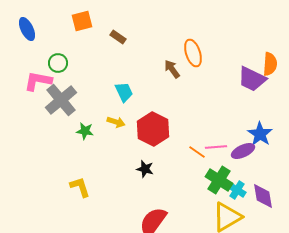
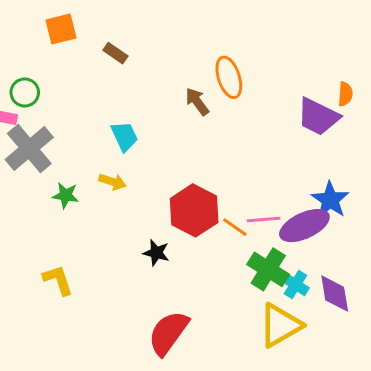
orange semicircle: (270, 64) -> (345, 94), size x0.7
red hexagon: (153, 129) -> (194, 210), moved
purple ellipse: (243, 151) -> (304, 226), size x1.4

